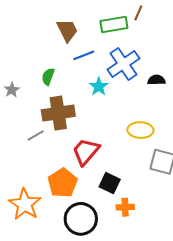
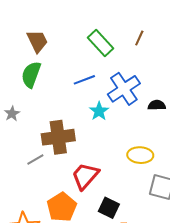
green rectangle: (114, 24) -> (101, 43), moved, turned 56
brown trapezoid: (67, 30) -> (37, 41), moved
green semicircle: (48, 77) -> (31, 75), moved, size x1.5

